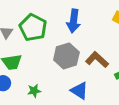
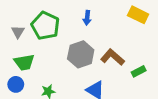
blue arrow: (74, 21) -> (87, 18), size x0.6

